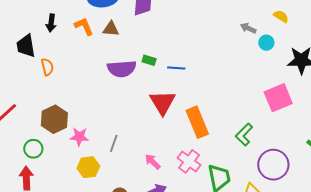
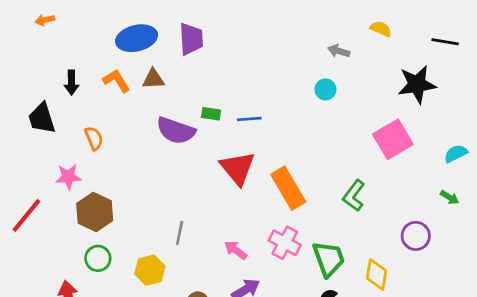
cyan circle: (266, 43) -> (325, 89), moved
orange semicircle: (47, 67) -> (94, 138), moved
purple semicircle: (122, 69) -> (176, 131), turned 32
pink star: (79, 137) -> (68, 177), moved
green circle: (33, 149) -> (98, 258), moved
purple circle: (273, 165) -> (416, 236), moved, size x0.7

